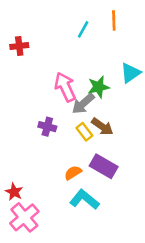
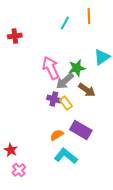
purple cross: (47, 127) -> (54, 99), moved
brown arrow: (102, 127) -> (87, 90), moved
pink cross: (24, 217) -> (19, 170), size x0.6

